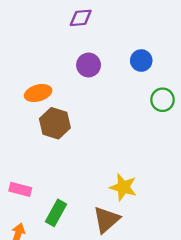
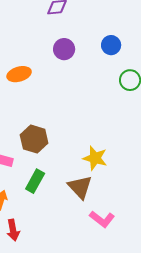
brown hexagon: (55, 123) -> (34, 139), moved
brown triangle: (106, 220) -> (80, 187), turned -32

